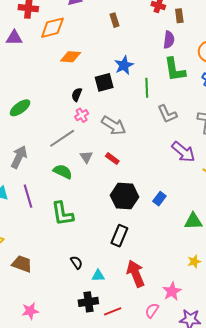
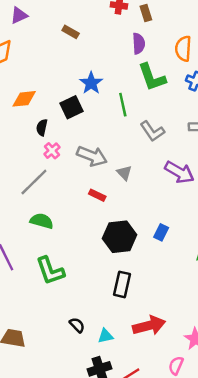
brown rectangle: (115, 20) -> (71, 32), turned -32
orange diamond: (71, 57) -> (24, 99), moved
gray triangle: (86, 157) -> (124, 173), moved
red arrow: (136, 274) -> (149, 326), turned 108

